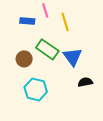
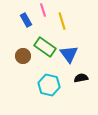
blue rectangle: (27, 21) -> (26, 20), turned 56
cyan hexagon: (36, 89) -> (49, 85), moved

